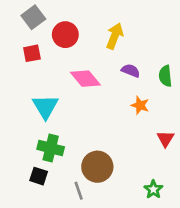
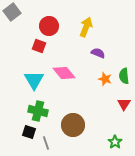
gray square: (33, 17) -> (12, 12), moved
red square: (32, 53) -> (39, 46), moved, turned 32
green semicircle: (165, 76) -> (124, 76), moved
pink diamond: (85, 79) -> (64, 73), moved
gray line: (79, 191) -> (46, 143), moved

